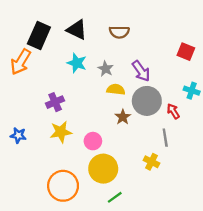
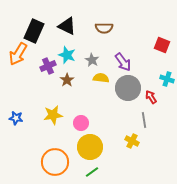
purple cross: (55, 102) -> (48, 66), moved
brown star: (123, 117) -> (67, 80), moved
green line: (115, 197) -> (92, 172), moved

